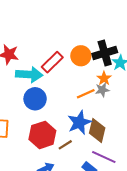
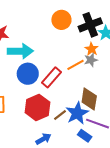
orange circle: (81, 56) -> (61, 20), moved
red rectangle: (52, 62) -> (52, 77), moved
blue star: (79, 122) -> (77, 113), moved

